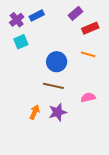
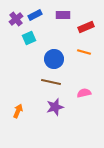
purple rectangle: (76, 13) -> (63, 15), moved, turned 40
cyan square: (21, 42) -> (29, 38), moved
orange arrow: (35, 112) -> (18, 111), moved

